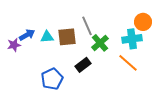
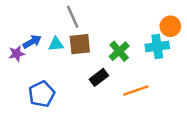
gray line: (87, 26) -> (73, 17), moved
orange line: (128, 63) -> (136, 91), moved, turned -60
blue pentagon: (52, 79) -> (42, 94), moved

